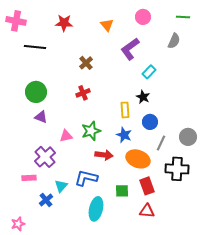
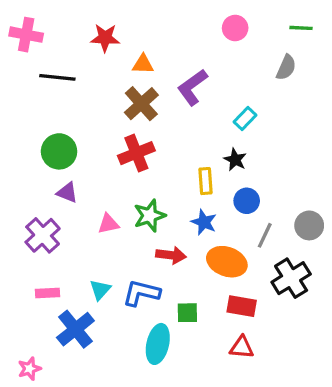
orange triangle: (107, 25) -> (143, 64), moved, turned -48
purple L-shape: (130, 49) -> (192, 87), moved
brown cross: (86, 63) -> (141, 104), size x1.5
red cross: (83, 93) -> (136, 153), size x1.5
purple cross: (45, 157) -> (43, 235), moved
black cross: (177, 169) -> (291, 278), turned -35
cyan triangle: (61, 186) -> (100, 290), moved
red rectangle: (147, 186) -> (242, 306), turned -60
green square: (122, 191) -> (187, 313), moved
blue cross: (46, 200) -> (75, 329), size x1.6

